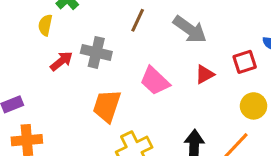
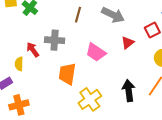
yellow semicircle: (45, 25) -> (19, 64), moved
red arrow: (61, 61) -> (33, 50), turned -77

